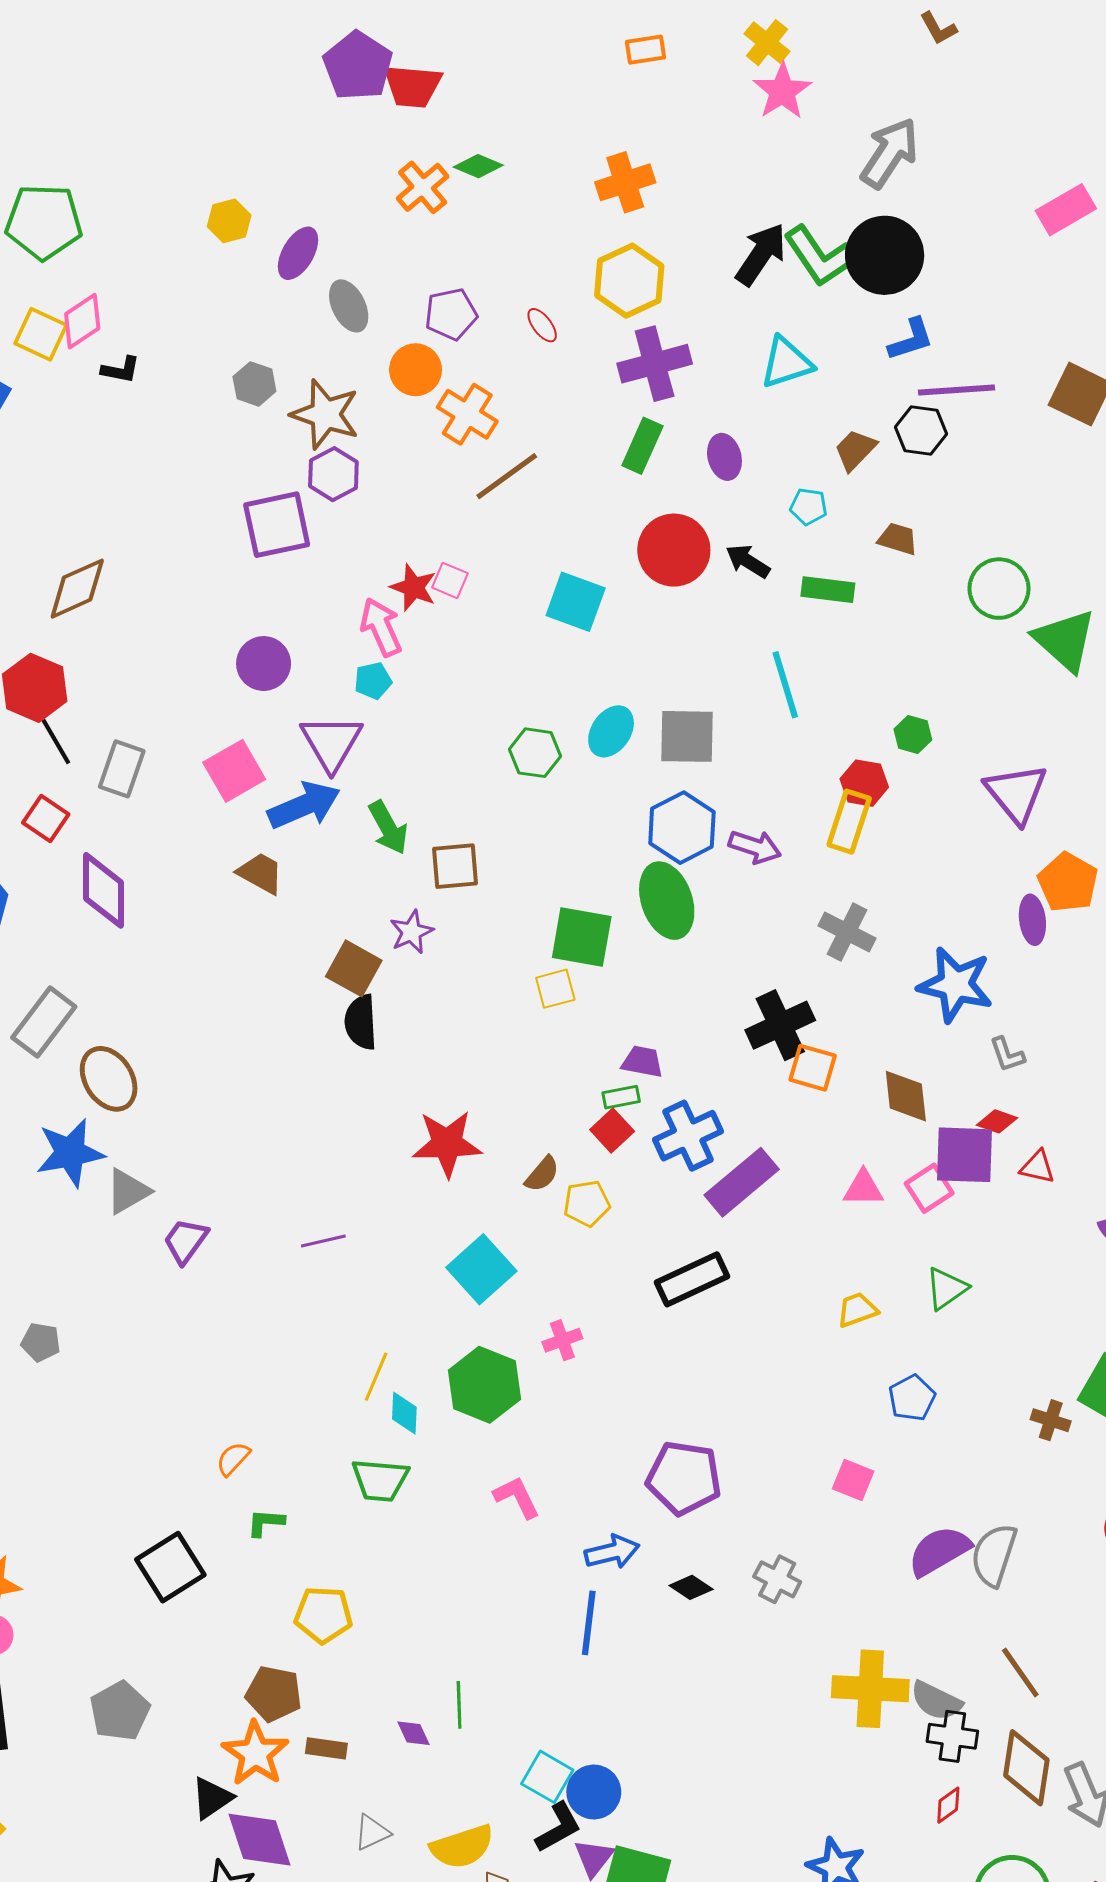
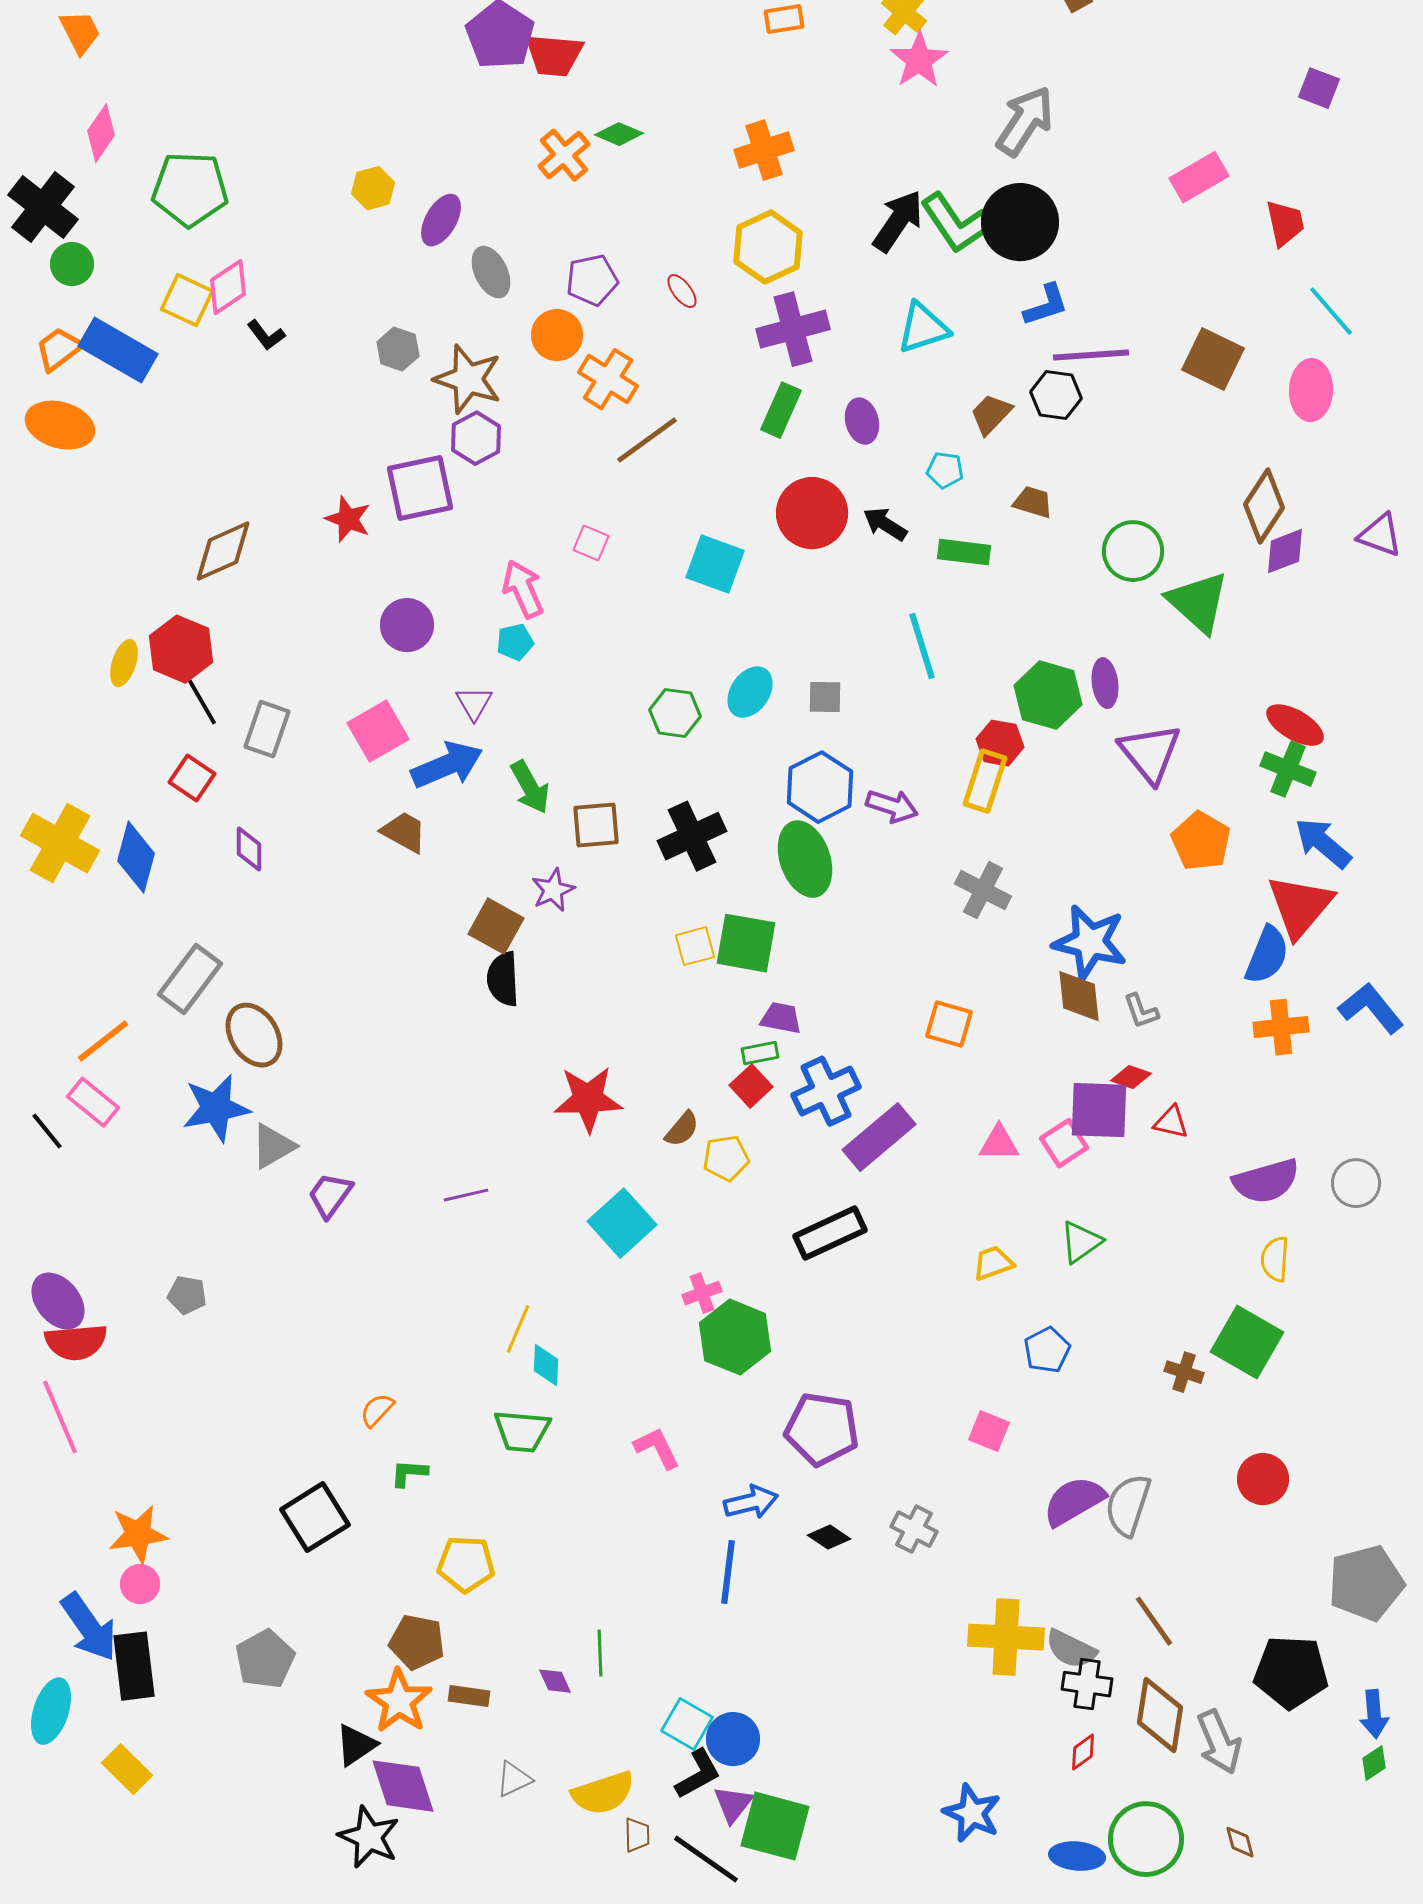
black L-shape: (121, 370) -> (266, 335), turned 42
red star: (413, 588) -> (348, 519), moved
green hexagon: (913, 734) -> (1048, 695), size x1.8
gray square: (687, 736) -> (825, 697), size x0.6
purple triangle: (331, 743) -> (474, 703), size x0.6
purple diamond: (104, 890) -> (249, 849), size x0.6
purple ellipse: (1032, 920) -> (1105, 683), moved
green square: (582, 937) -> (746, 943), moved
black cross: (780, 1025) -> (692, 836), moved
brown diamond: (906, 1096) -> (1079, 996), moved
green hexagon: (484, 1385) -> (735, 1337), moved

